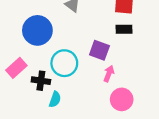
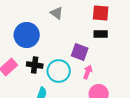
cyan circle: (64, 63) -> (59, 71), moved
black cross: (41, 81) -> (35, 65), moved

